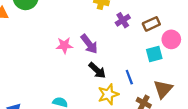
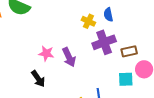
purple cross: (123, 20) -> (104, 42), size x1.6
black arrow: (97, 70) -> (38, 79), moved

